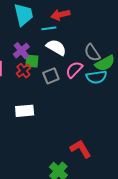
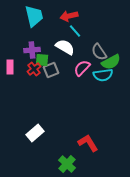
cyan line: (49, 28) -> (75, 31), moved, turned 56
purple cross: (21, 51) -> (32, 50), turned 35
gray square: (51, 76) -> (51, 70), moved
white rectangle: (25, 111) -> (35, 133), moved, turned -36

